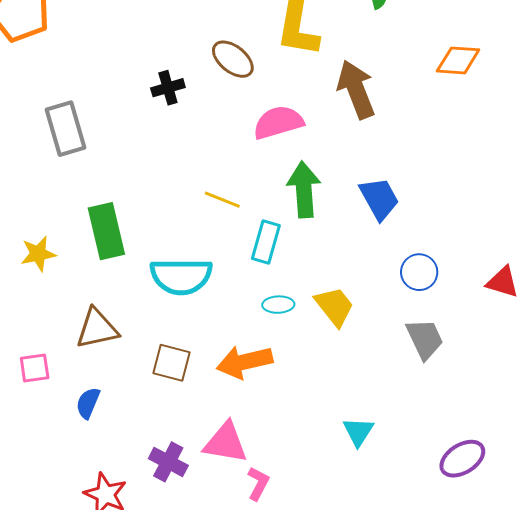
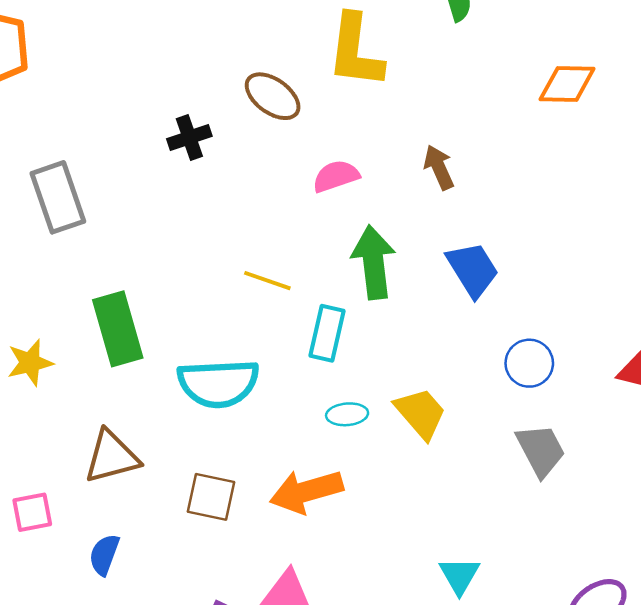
brown arrow: (356, 89) -> (439, 167), moved, size x0.6
pink semicircle: (278, 122) -> (336, 176), size x0.7

